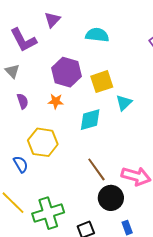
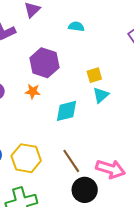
cyan semicircle: (97, 35) -> (76, 26), size x0.7
yellow square: (102, 82) -> (94, 75), moved, size x0.7
yellow hexagon: (43, 142) -> (26, 158), moved

